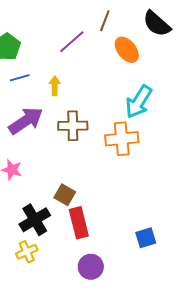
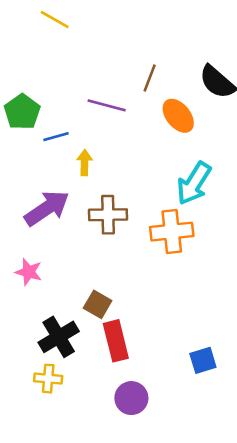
purple line: (72, 42) -> (107, 105), turned 56
blue line: (20, 78) -> (56, 137), moved
yellow cross: (27, 252) -> (48, 379), turned 30

